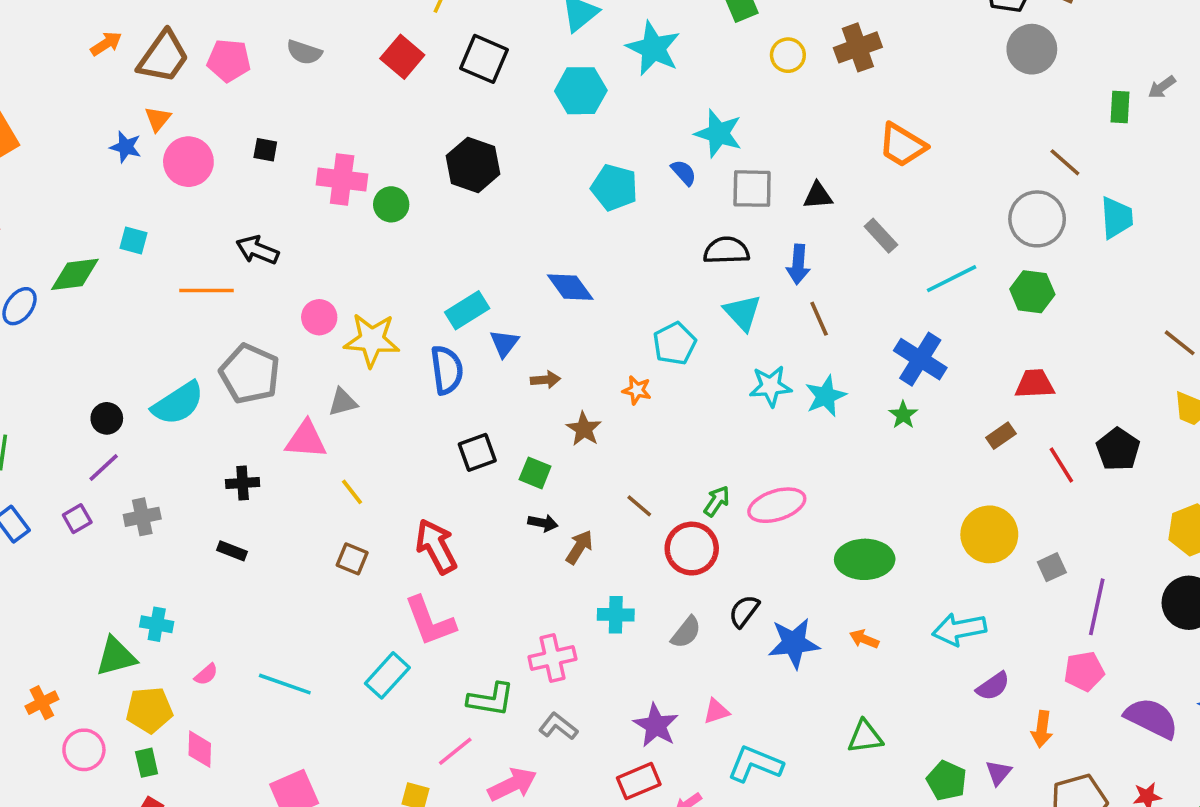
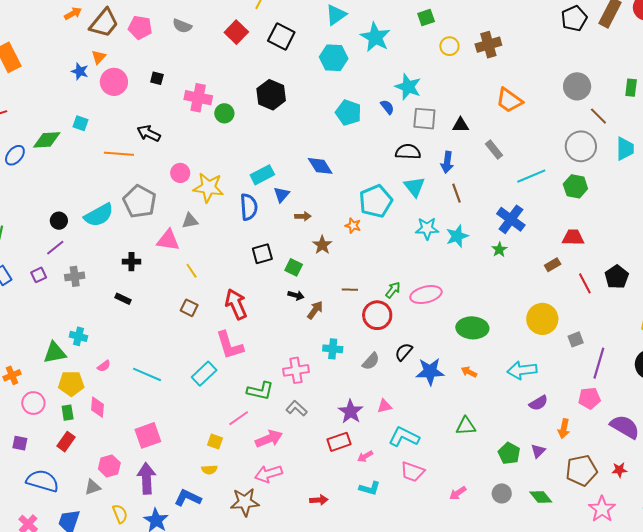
gray circle: (1032, 49) -> (577, 86), moved
cyan pentagon: (675, 344) -> (376, 201), size x1.4
brown line: (639, 506) -> (350, 290), turned -42

